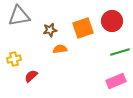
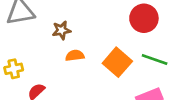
orange square: (83, 28) -> (117, 62), moved, turned -30
green line: (120, 52) -> (155, 59), turned 36

